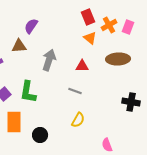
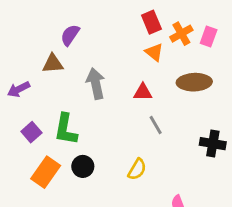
gray arrow: (49, 60) -> (96, 84), turned -30
gray line: (75, 91) -> (156, 125), moved, turned 40
orange rectangle: (14, 122) -> (46, 172), turned 35
black circle: (40, 135) -> (83, 166), moved

